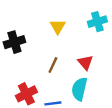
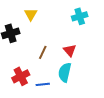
yellow triangle: (58, 26) -> (31, 14), moved

